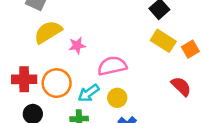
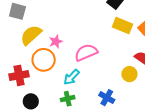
orange circle: (57, 83) -> (44, 60), moved
yellow circle: (117, 98) -> (129, 74), moved

